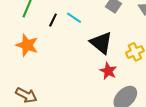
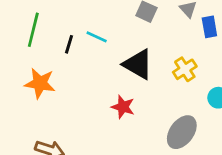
red star: (108, 71) -> (123, 107), moved

